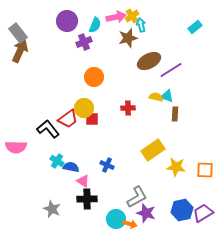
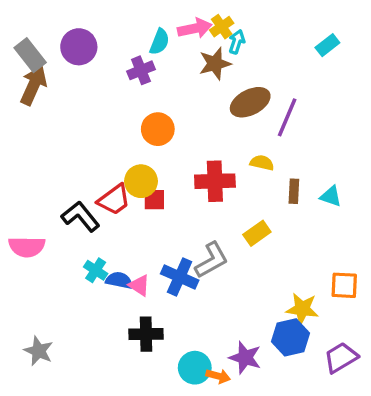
purple circle: (67, 21) -> (79, 47), moved
cyan arrow: (141, 25) -> (237, 42), turned 32
purple line: (171, 70) -> (287, 117), turned -35
cyan triangle: (167, 96) -> (331, 196), moved
red cross: (128, 108) -> (215, 181), size x1.6
yellow rectangle: (153, 150) -> (257, 233), moved, size x0.7
blue cross: (107, 165) -> (180, 277), size x1.5
yellow star: (176, 167) -> (302, 309), moved
pink triangle: (83, 181) -> (139, 285), moved
gray L-shape: (137, 197) -> (212, 260), moved
gray star: (52, 209) -> (38, 351), moved
blue hexagon: (182, 210) -> (290, 337), moved

